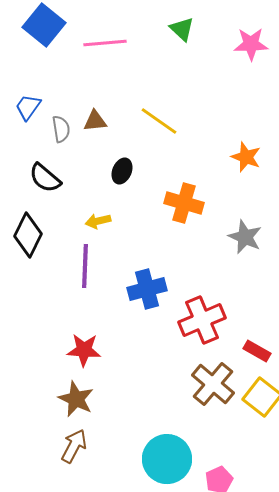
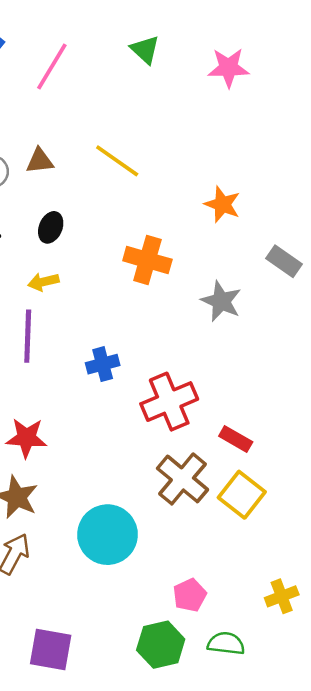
pink line: (105, 43) -> (52, 67), turned -54
black ellipse: (122, 171) -> (51, 227), moved
blue cross: (147, 289) -> (103, 364), size x0.7
cyan circle: (167, 459) -> (107, 535), moved

